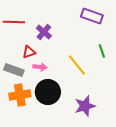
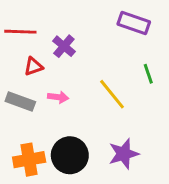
red triangle: (29, 52) -> (33, 67), moved
black circle: (48, 92) -> (70, 155), moved
orange cross: (20, 95) -> (29, 160), moved

